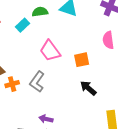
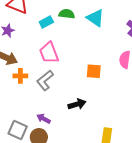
pink trapezoid: (50, 51) -> (49, 53), moved
black arrow: (88, 88) -> (77, 104), moved, turned 108

